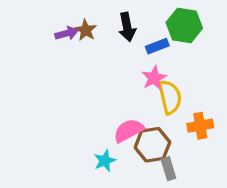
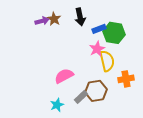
green hexagon: (184, 25) -> (114, 33), moved
pink semicircle: (129, 130) -> (64, 76), moved
cyan star: (105, 161) -> (57, 105), moved
gray rectangle: (168, 169) -> (81, 97), moved, turned 64

